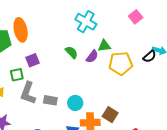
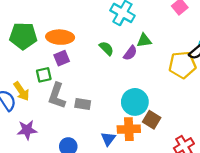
orange ellipse: (21, 30) -> (60, 37), moved, turned -75
yellow pentagon: (121, 63) -> (182, 65), moved
cyan circle: (75, 103) -> (135, 102), moved, size x1.5

